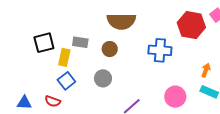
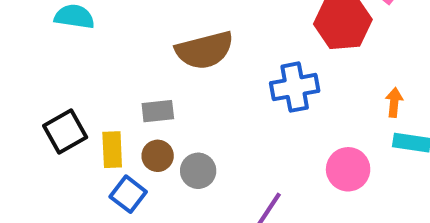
gray rectangle: (80, 42) -> (158, 111), moved
brown circle: (110, 49) -> (158, 156), moved

